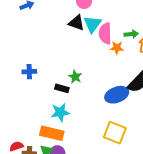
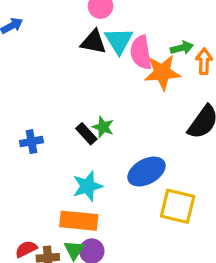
orange star: (117, 48) -> (162, 72), size x1.6
blue cross: (29, 72) -> (31, 142), moved
black rectangle: (62, 88) -> (86, 134), moved, turned 40
blue ellipse: (117, 95) -> (146, 172), moved

